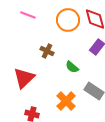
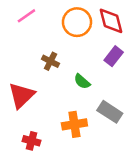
pink line: (28, 15) -> (26, 16), turned -56
orange cross: (66, 101) -> (74, 124), turned 36

